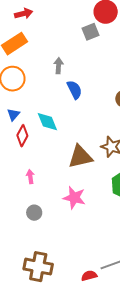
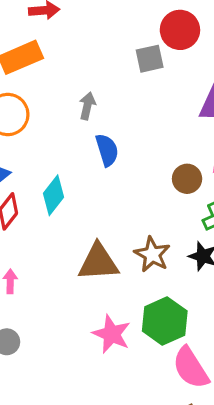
cyan diamond: (47, 122) -> (54, 195), turned 50
pink star: (74, 198) -> (112, 334), moved

